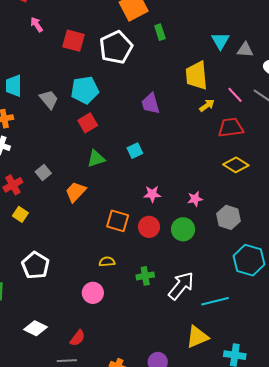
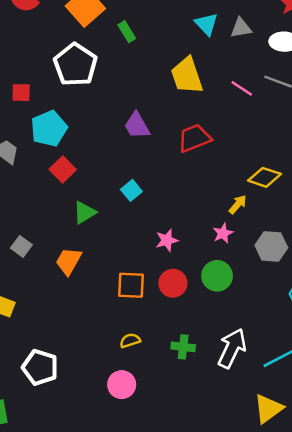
red square: (74, 41) -> (21, 93), moved, size x0.7
yellow arrow: (207, 106) -> (238, 204), moved
red trapezoid: (231, 128) -> (194, 138), moved
green cross: (145, 276) -> (183, 347), turned 30

